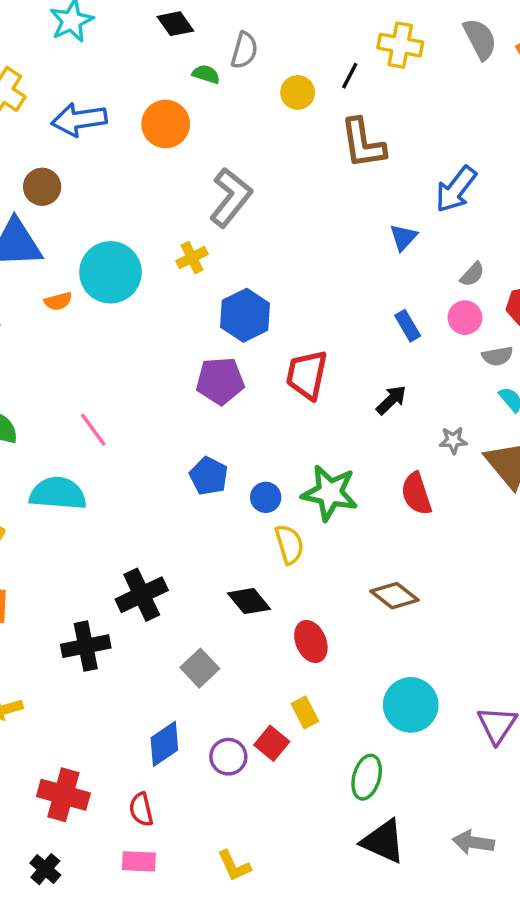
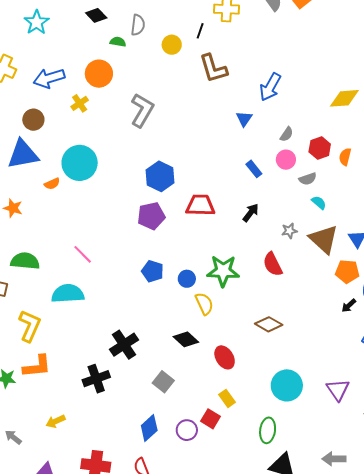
yellow cross: (192, 258) -> (80, 103), moved
red trapezoid: (307, 375) -> (200, 205), turned 88

